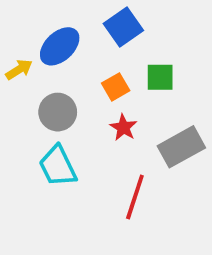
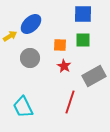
blue square: (123, 27) -> (83, 14), moved, turned 36
orange square: (116, 87) -> (60, 45), turned 32
cyan trapezoid: (58, 166) -> (23, 107), moved

